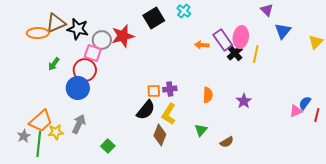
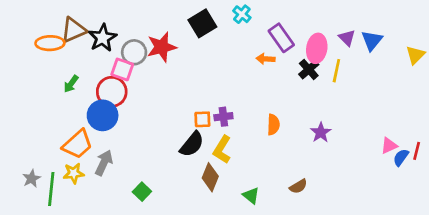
purple triangle: (267, 10) -> (347, 38), moved
black star: (78, 29) -> (103, 38), turned 30
purple rectangle: (223, 40) -> (281, 38), moved
blue semicircle: (305, 103) -> (401, 157), moved
orange trapezoid: (41, 121) -> (78, 144), moved
green triangle: (201, 130) -> (251, 196), moved, turned -32

